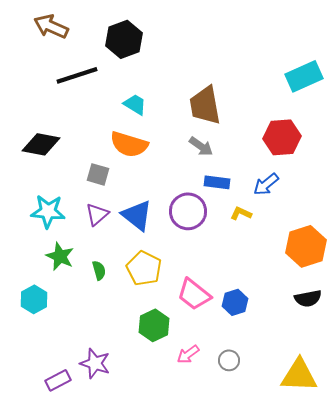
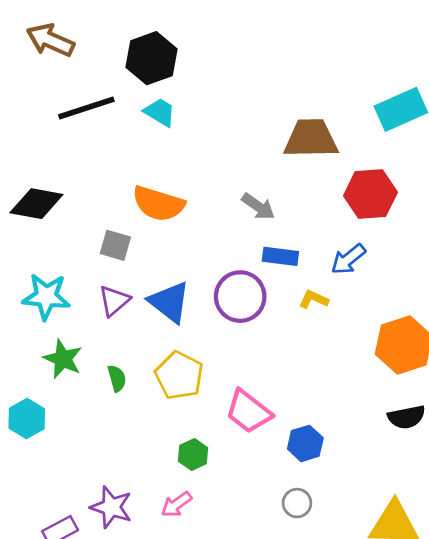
cyan trapezoid: (135, 104) -> (160, 112), moved
brown trapezoid: (205, 105) -> (311, 139), moved, turned 99
blue hexagon: (235, 302) -> (305, 443), moved
green hexagon: (154, 325) -> (193, 455), size x0.7
pink arrow: (188, 354) -> (176, 504), moved

